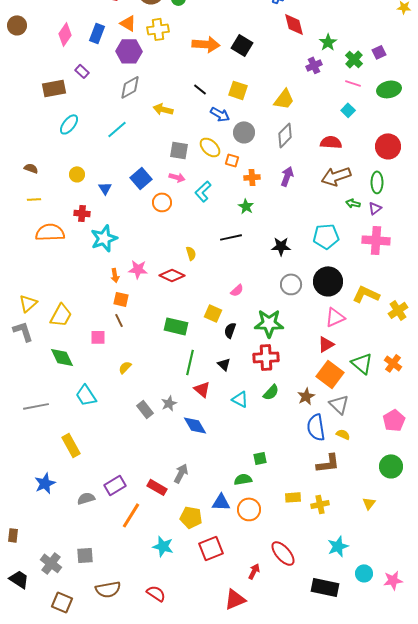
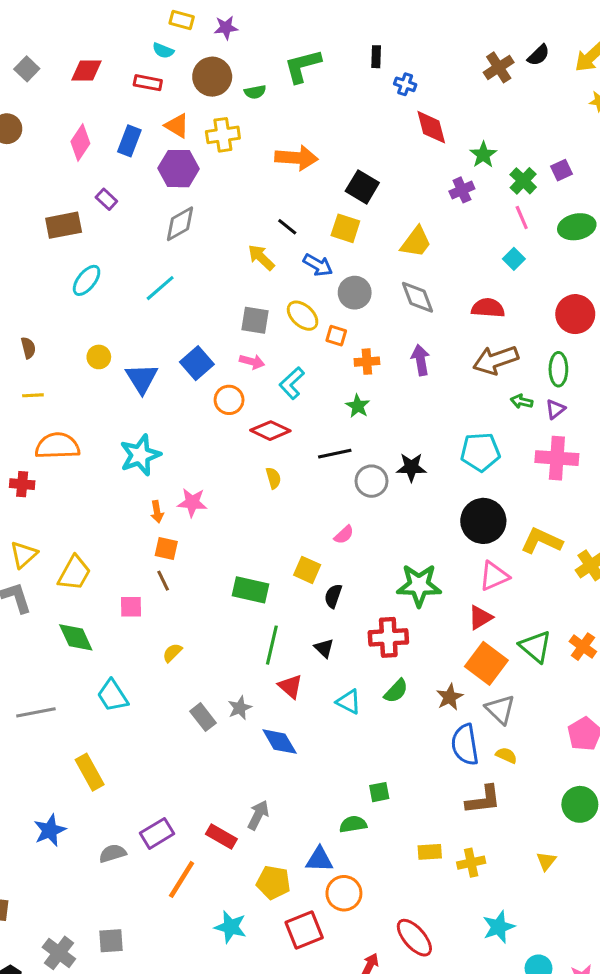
black square: (242, 45) -> (362, 187), moved
pink line: (353, 83) -> (522, 218), turned 49
yellow arrow: (163, 109) -> (261, 257), moved, turned 30
gray diamond: (285, 135) -> (417, 297), turned -65
brown semicircle: (31, 168) -> (28, 348), turned 56
purple arrow: (287, 176) -> (421, 360), turned -30
blue triangle: (105, 188) -> (142, 378), size x1.6
red cross: (82, 213) -> (22, 484), moved
red diamond: (172, 275) -> (270, 431), moved
gray circle: (291, 284) -> (372, 481), moved
green star: (269, 323) -> (419, 585), moved
orange circle: (249, 509) -> (344, 893), moved

